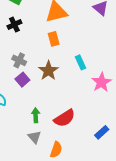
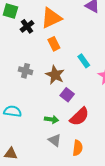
black cross: (14, 25) -> (27, 26), moved
purple square: (22, 80) -> (67, 95), moved
green arrow: (36, 115) -> (52, 119), turned 112

